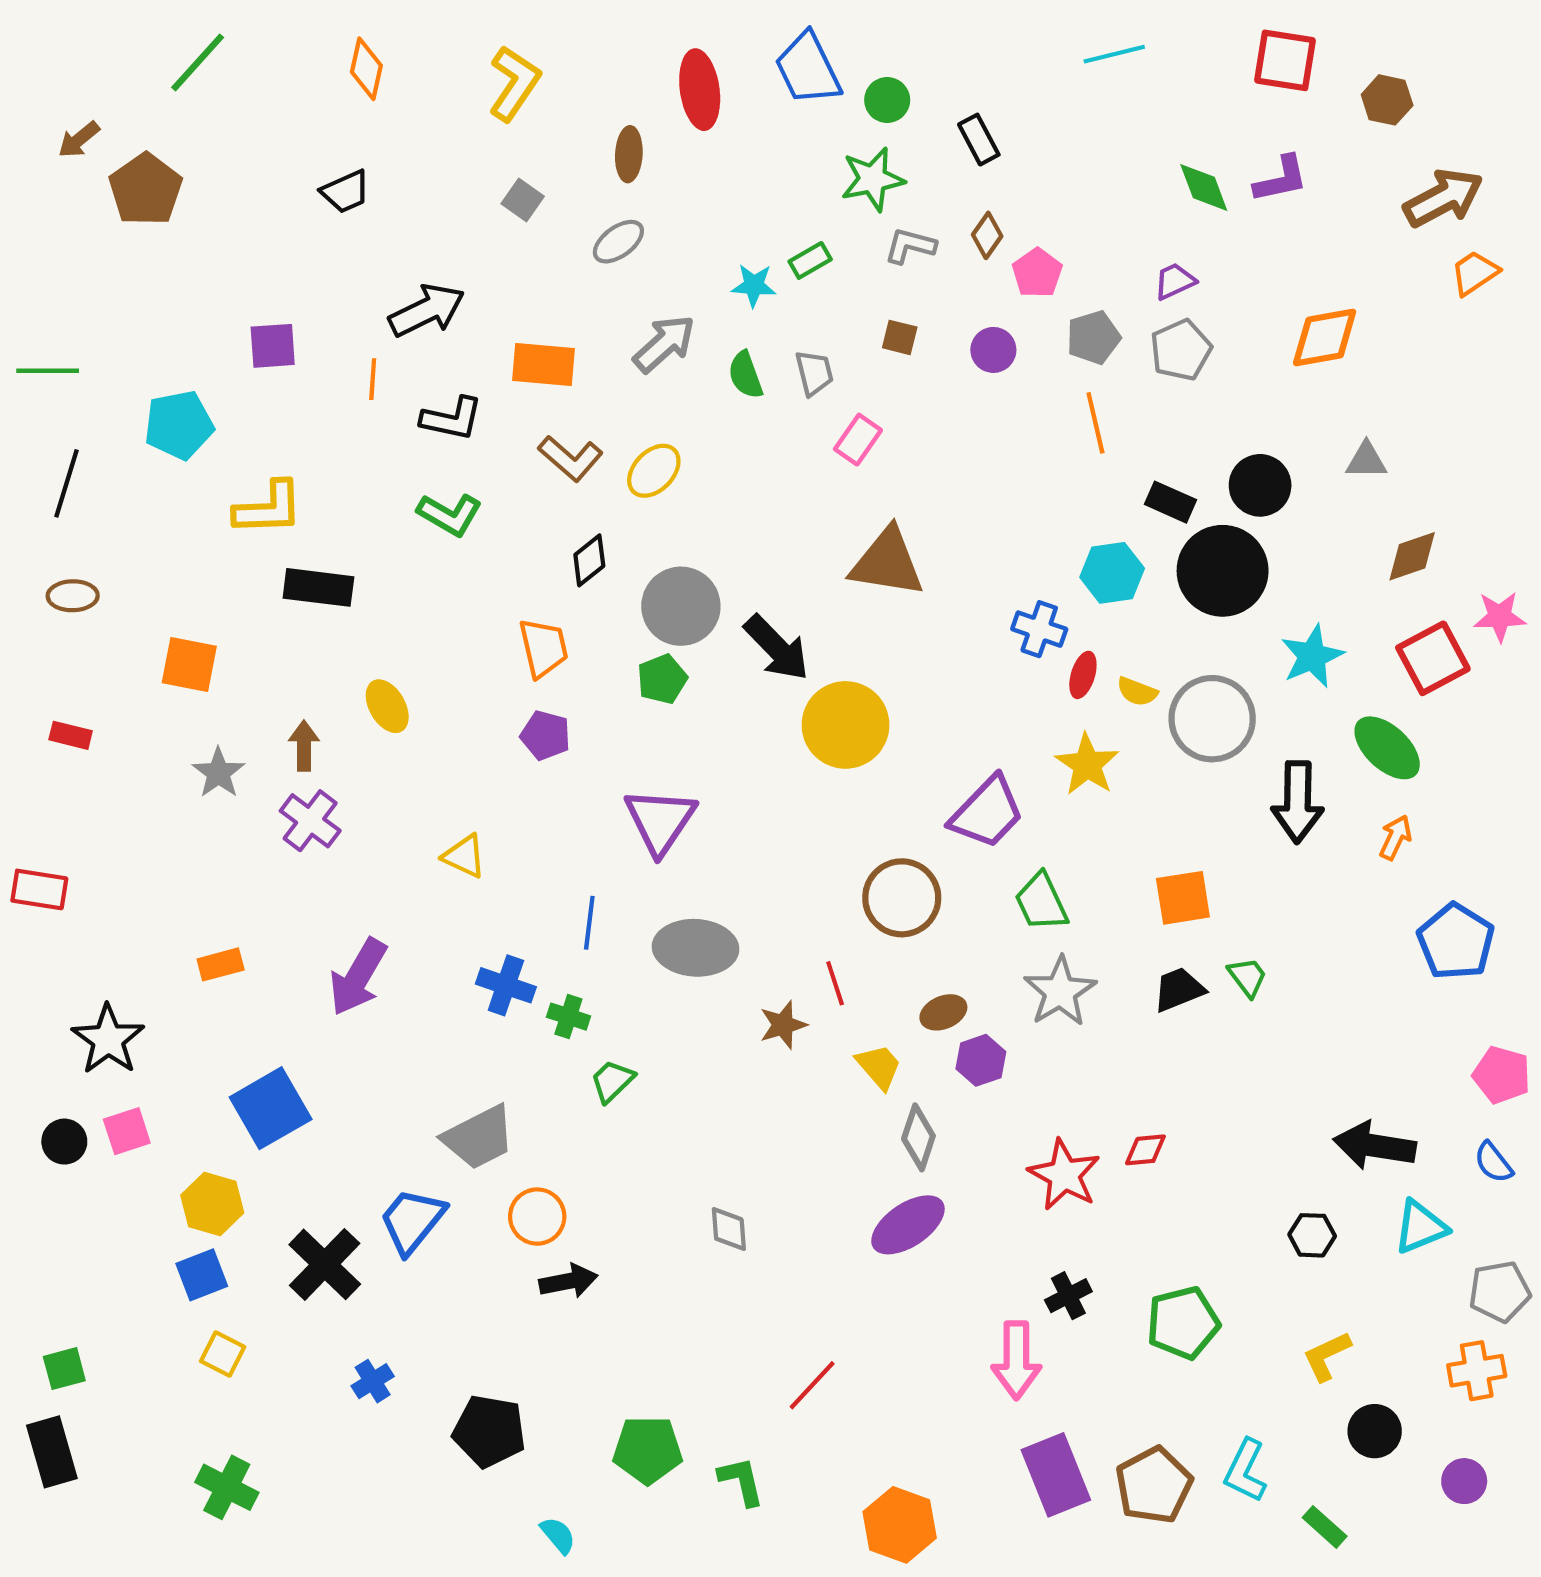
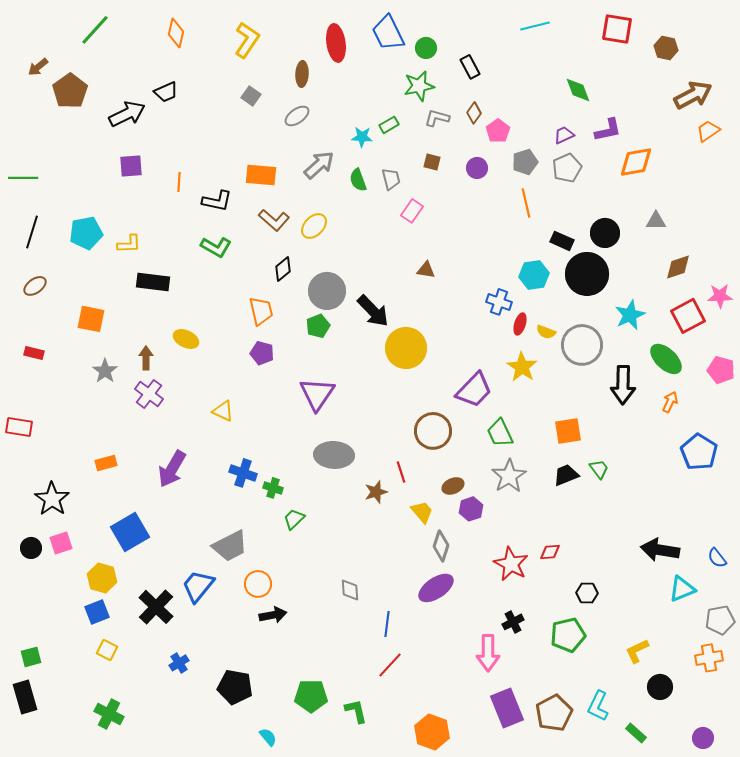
purple L-shape: (1281, 179) -> (608, 130), moved
black arrow: (427, 310) -> (127, 114), moved
cyan pentagon: (179, 425) -> (86, 233), moved
yellow L-shape: (268, 508) -> (129, 244), size x0.7
brown triangle: (887, 562) -> (426, 270), size x0.5
brown ellipse: (73, 596) -> (35, 286), turned -35
yellow ellipse: (387, 706) -> (186, 339), turned -35
blue line: (589, 923) -> (387, 624), moved
pink pentagon: (1502, 1075) -> (721, 370), moved
black hexagon: (1312, 1235) -> (587, 593), moved
purple circle: (1464, 1481) -> (703, 738), moved

